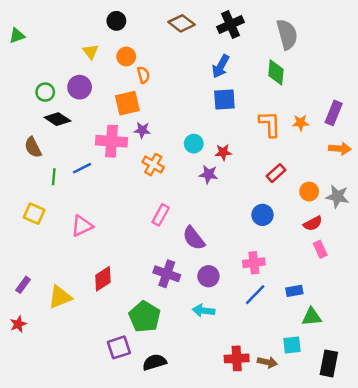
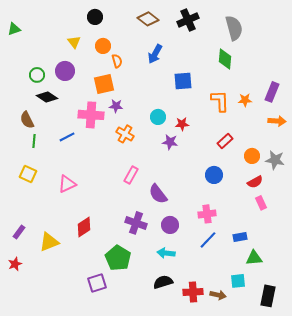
blue arrow: (221, 66) -> (155, 54), moved
green line: (54, 177) -> (34, 141), moved
black semicircle: (154, 362) -> (163, 282), moved

